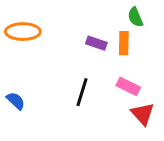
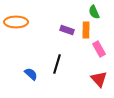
pink rectangle: (128, 86) -> (99, 49), moved, turned 35
blue semicircle: (16, 101) -> (31, 74), moved

